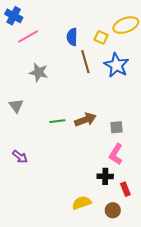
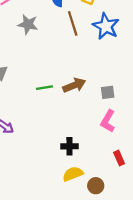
gray star: (39, 72) -> (28, 24), moved
black cross: (105, 176) -> (69, 146), moved
brown circle: (113, 210) -> (96, 186), moved

